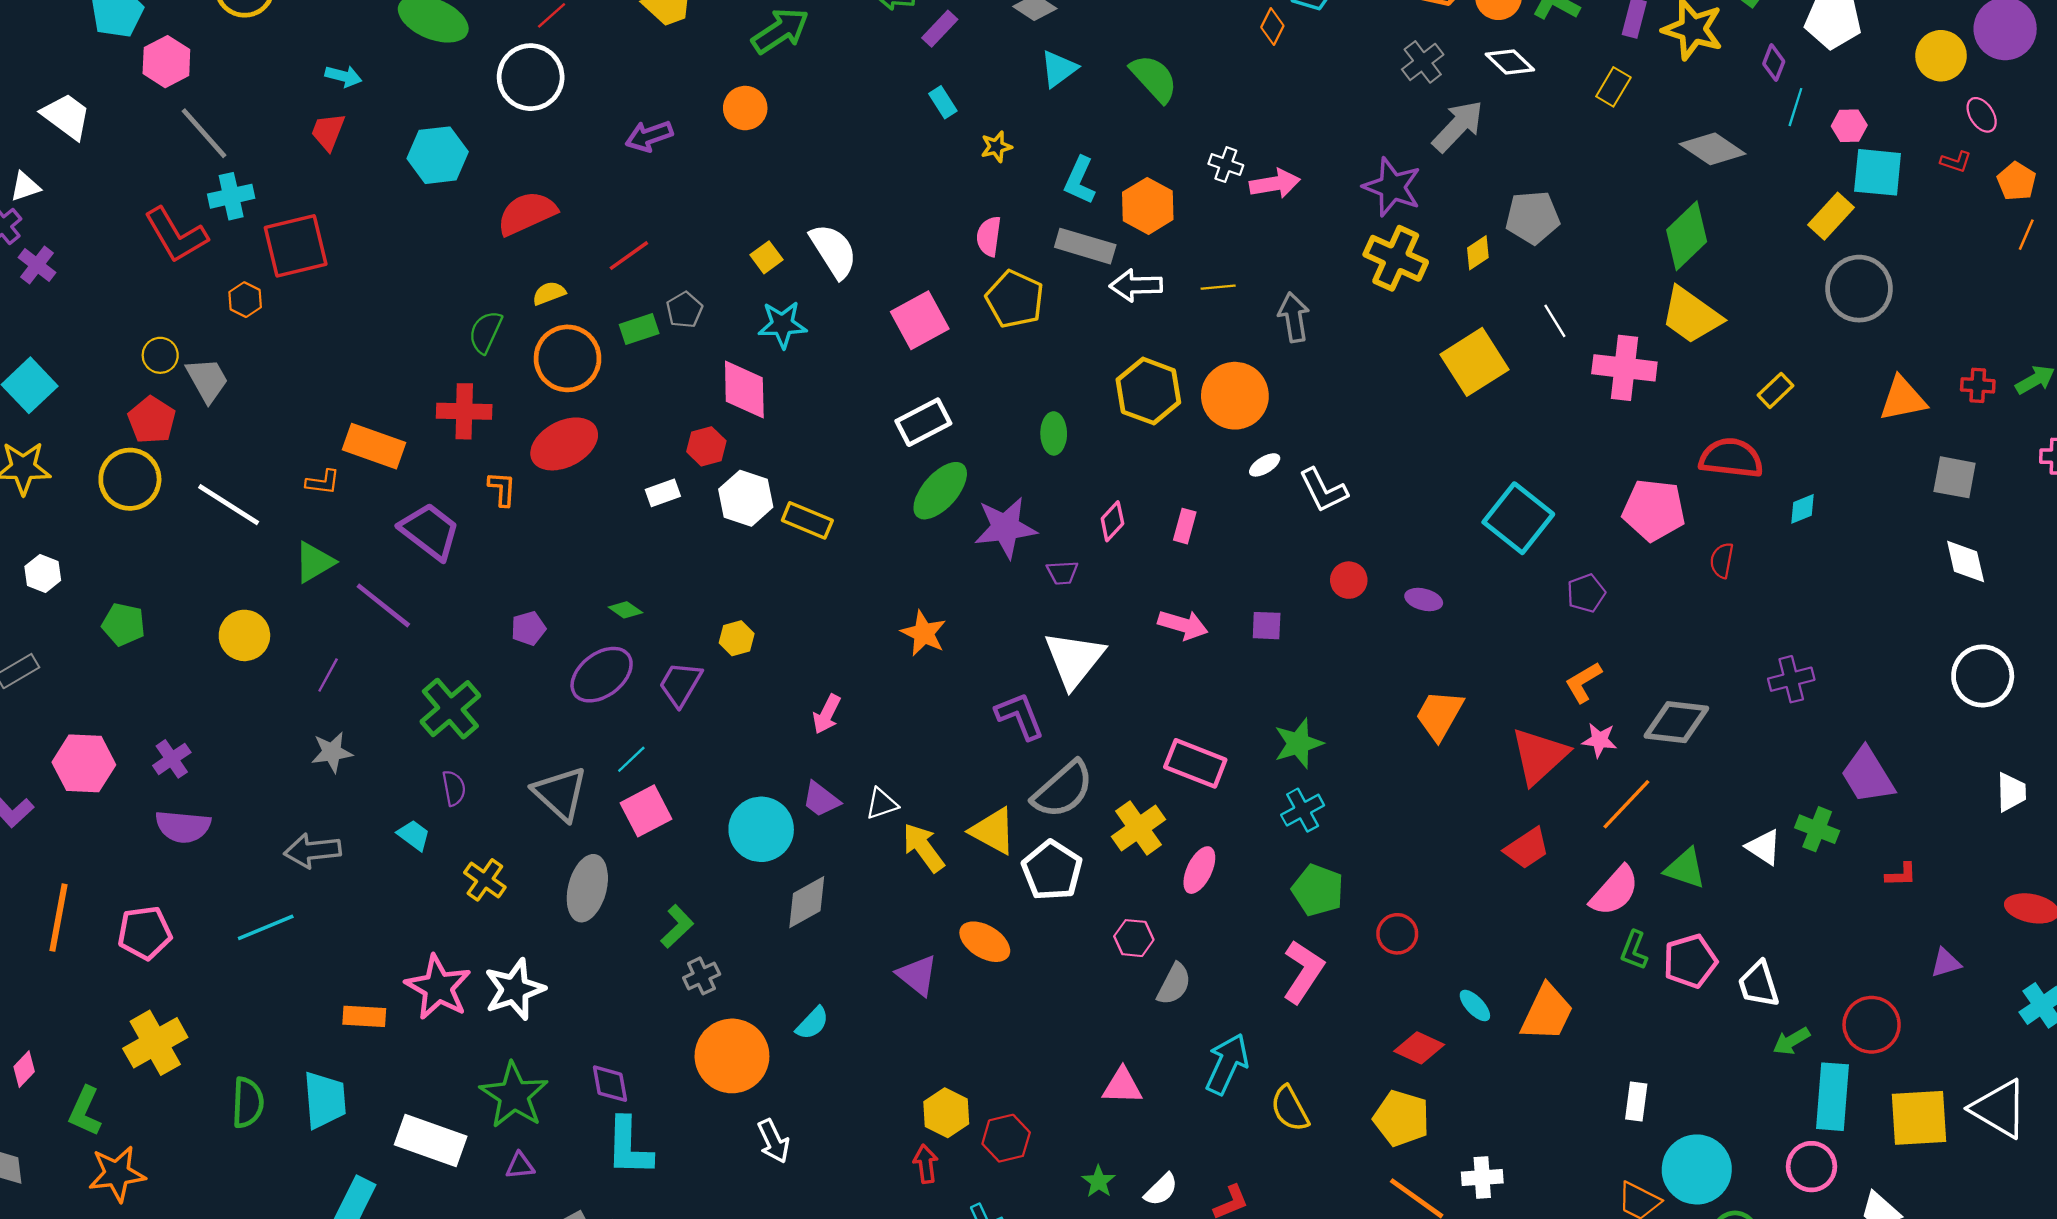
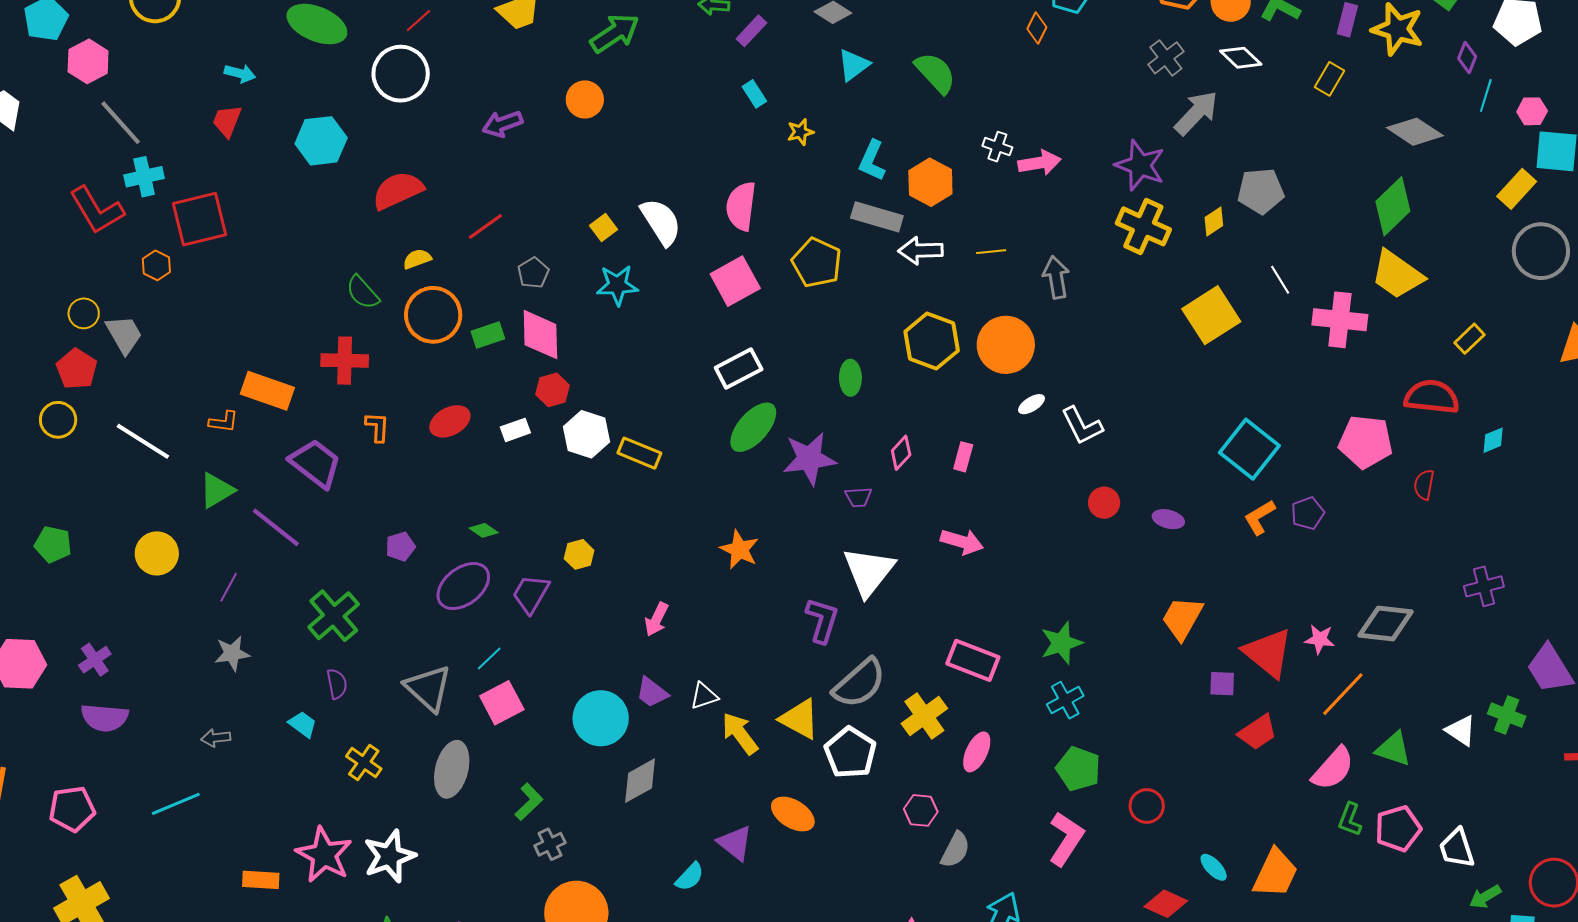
pink semicircle: (989, 236) -> (741, 206), moved, size x1.4
green rectangle: (639, 329) -> (488, 335), moved
green semicircle: (485, 332) -> (363, 292), turned -66
pink diamond: (744, 390) -> (540, 335), moved
red ellipse: (564, 444) -> (450, 421), moved, size x0.7
yellow circle: (130, 479) -> (58, 420), size x0.7
purple square: (1267, 626) -> (1222, 684), moved
orange L-shape: (1583, 682) -> (1260, 517), moved
purple L-shape: (1020, 716) -> (822, 620), turned 39
red triangle: (1539, 756) -> (1268, 653), turned -38
gray arrow: (312, 851) -> (216, 738), size x0.6
cyan semicircle: (812, 1023) -> (690, 877), moved

